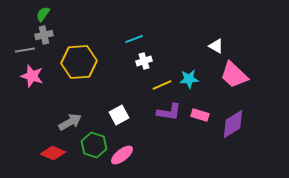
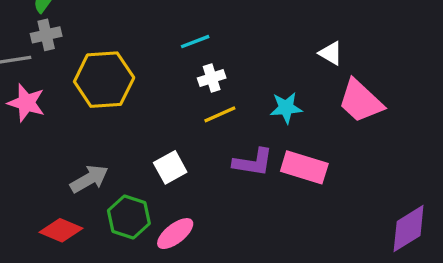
yellow line: (162, 85) -> (220, 114), moved
pink rectangle: (200, 115) -> (304, 167), size x1.5
purple diamond: (233, 124) -> (409, 229), moved

